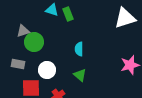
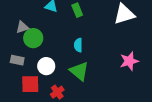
green rectangle: (68, 14) -> (77, 10), moved
green triangle: (80, 75) -> (79, 71), size x1.5

